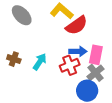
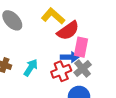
pink rectangle: (96, 55) -> (81, 47), moved
gray cross: (95, 73) -> (83, 69), moved

